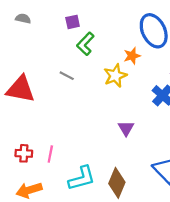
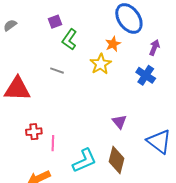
gray semicircle: (23, 19) -> (10, 25), turned -40
purple triangle: (126, 128) -> (119, 122), moved
red cross: (24, 153) -> (34, 132), moved

